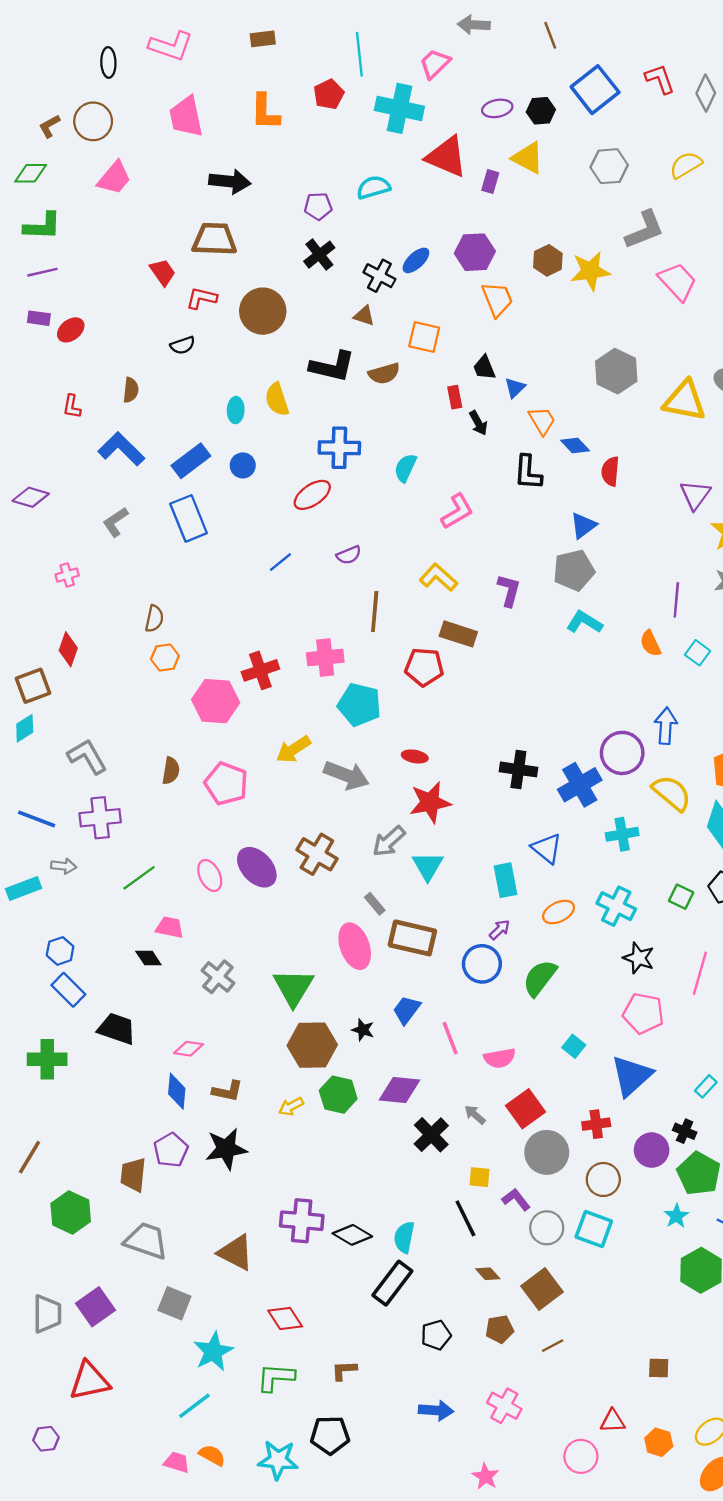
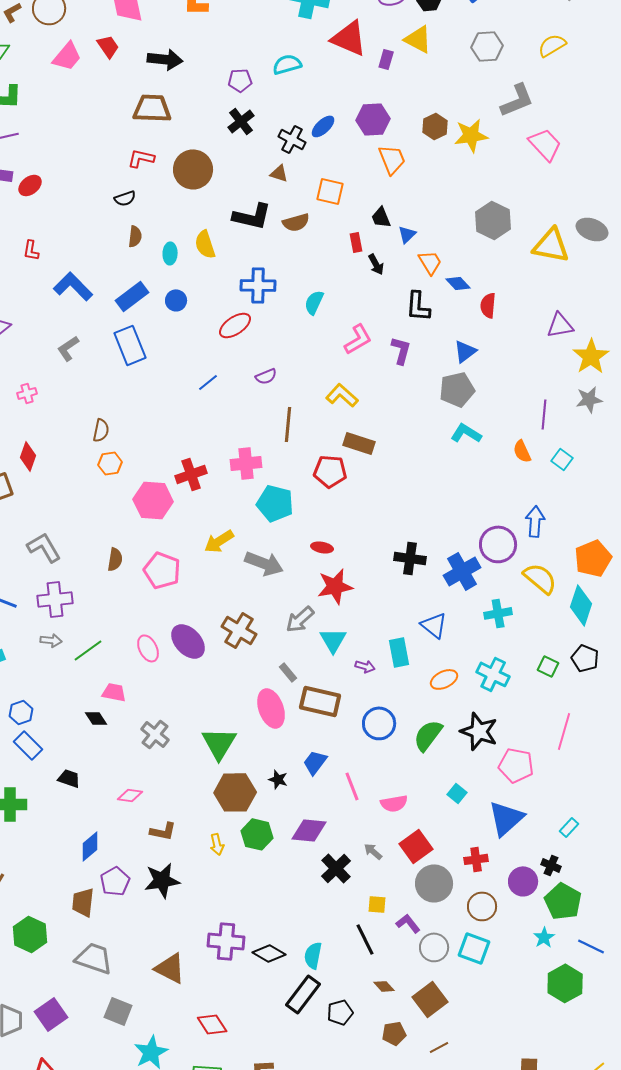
red trapezoid: (163, 272) -> (108, 46), moved
brown semicircle: (131, 390) -> (135, 236), moved
purple triangle: (695, 495) -> (560, 325), turned 44
purple L-shape: (509, 590) -> (401, 350), moved
gray arrow: (64, 866) -> (51, 640), moved
purple arrow: (500, 930) -> (365, 666), moved, turned 60
black star: (639, 958) -> (479, 731), moved, size x1.4
black trapezoid: (117, 1029) -> (69, 778), size x0.7
blue diamond: (177, 1091) -> (90, 846), moved, turned 44
yellow arrow: (291, 1106) -> (217, 844), turned -75
black pentagon: (436, 1335) -> (340, 1012), moved

